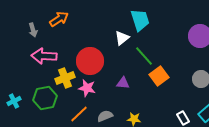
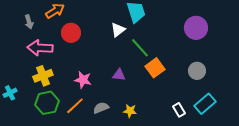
red circle: (90, 61) -> (71, 33), moved, size x0.7
yellow cross: (65, 78) -> (43, 76), moved
green hexagon: (45, 98) -> (47, 103), moved

